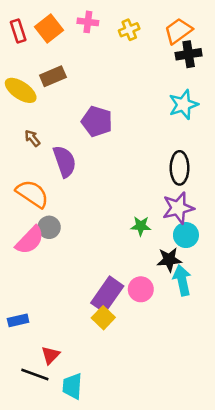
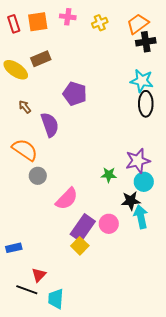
orange square: (49, 28) -> (38, 22), turned 30
cyan star: (183, 105) -> (142, 81), turned 30
black ellipse: (180, 168) -> (146, 104), moved
pink semicircle: (30, 240) -> (67, 199), moved

